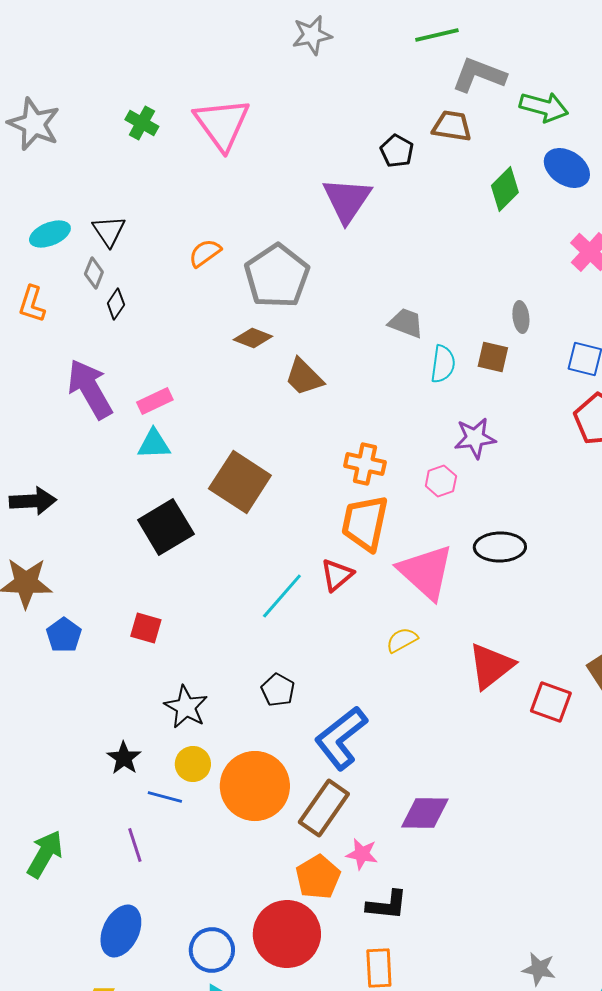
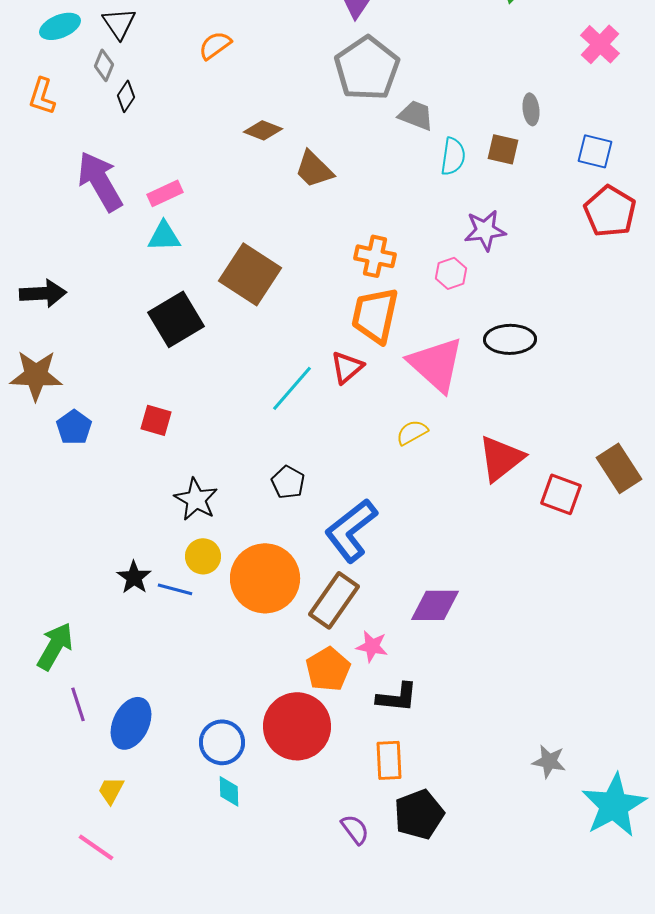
gray pentagon: (277, 276) -> (367, 68), moved
black star: (124, 758) -> (134, 577), moved
purple line: (135, 845) -> (78, 704), moved

